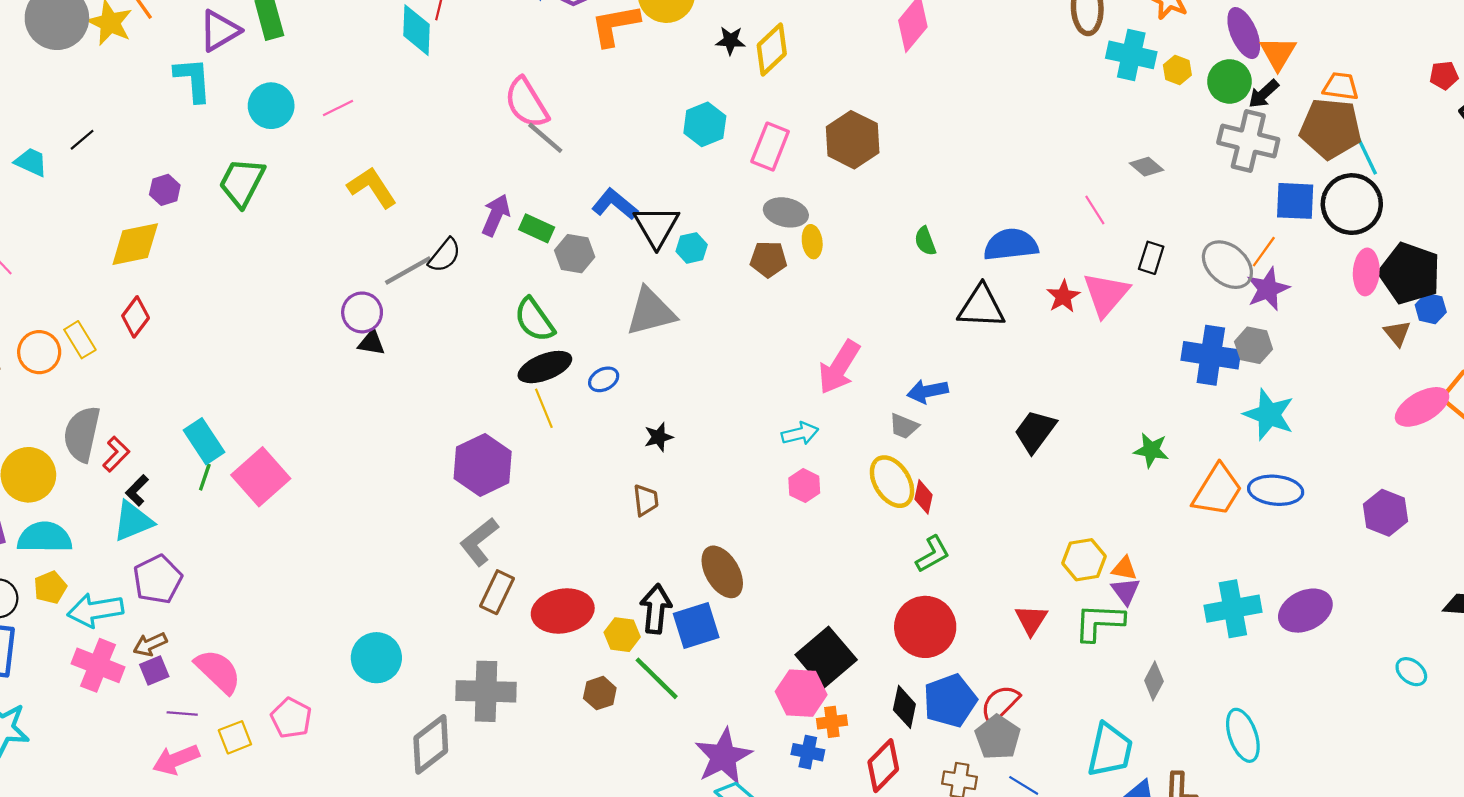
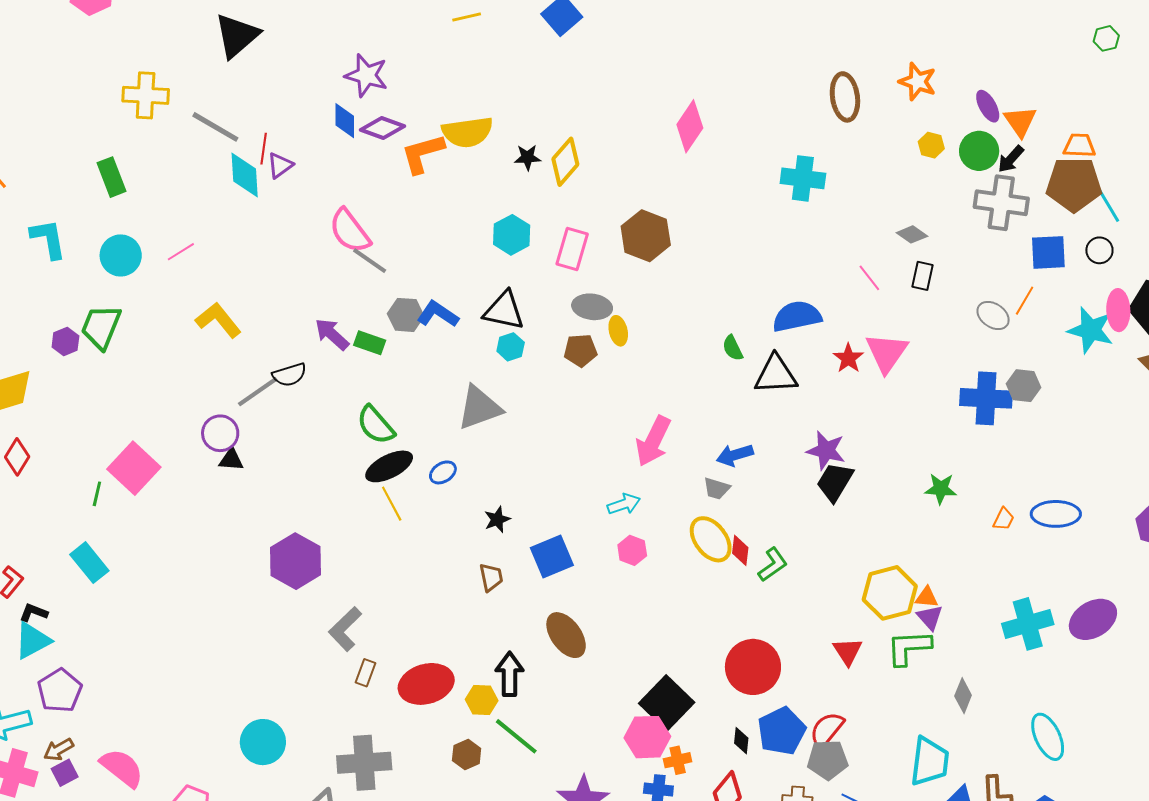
purple triangle: (220, 31) -> (280, 165), moved, size x0.7
purple ellipse: (1244, 33) -> (988, 106), size x0.7
cyan cross: (1131, 55) -> (803, 178), moved
purple hexagon: (165, 190) -> (65, 342), moved
black circle: (1352, 204) -> (1099, 250), size x0.5
purple arrow: (496, 215) -> (332, 334), turned -66
black triangle: (656, 226) -> (504, 311), moved, turned -42
green semicircle: (925, 241) -> (733, 348), moved
gray hexagon: (575, 254) -> (406, 315), moved
black semicircle: (445, 255) -> (289, 375), turned 40
black rectangle: (1151, 258) -> (922, 276), moved
gray ellipse: (1227, 265) -> (993, 315), size x0.7
purple star: (1268, 289) -> (826, 450), moved, turned -30
cyan star: (1269, 414) -> (1091, 330), moved
purple hexagon: (483, 465) -> (296, 561), moved
green line: (205, 477) -> (97, 494), moved
pink square: (261, 477) -> (134, 468), moved
black L-shape: (137, 490) -> (34, 613), turned 72
orange trapezoid: (1217, 490) -> (1004, 519), size x0.5
green L-shape: (933, 554) -> (773, 565), moved
yellow hexagon: (1084, 560) -> (890, 593), size x1.4
brown rectangle: (497, 592) -> (366, 673), size x0.7
blue square: (696, 625) -> (552, 556), moved
black diamond: (904, 707) -> (741, 741), size x0.7
gray pentagon: (998, 737) -> (828, 760), turned -30

